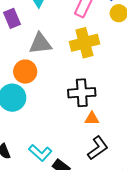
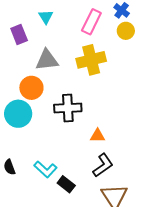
black cross: (82, 93) -> (68, 108), moved

